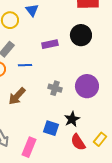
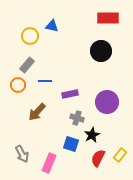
blue triangle: (32, 10) -> (52, 26), turned -40
purple rectangle: (50, 44) -> (70, 94), moved
gray cross: (55, 88) -> (77, 118), moved
red semicircle: (78, 142) -> (98, 158), turned 60

